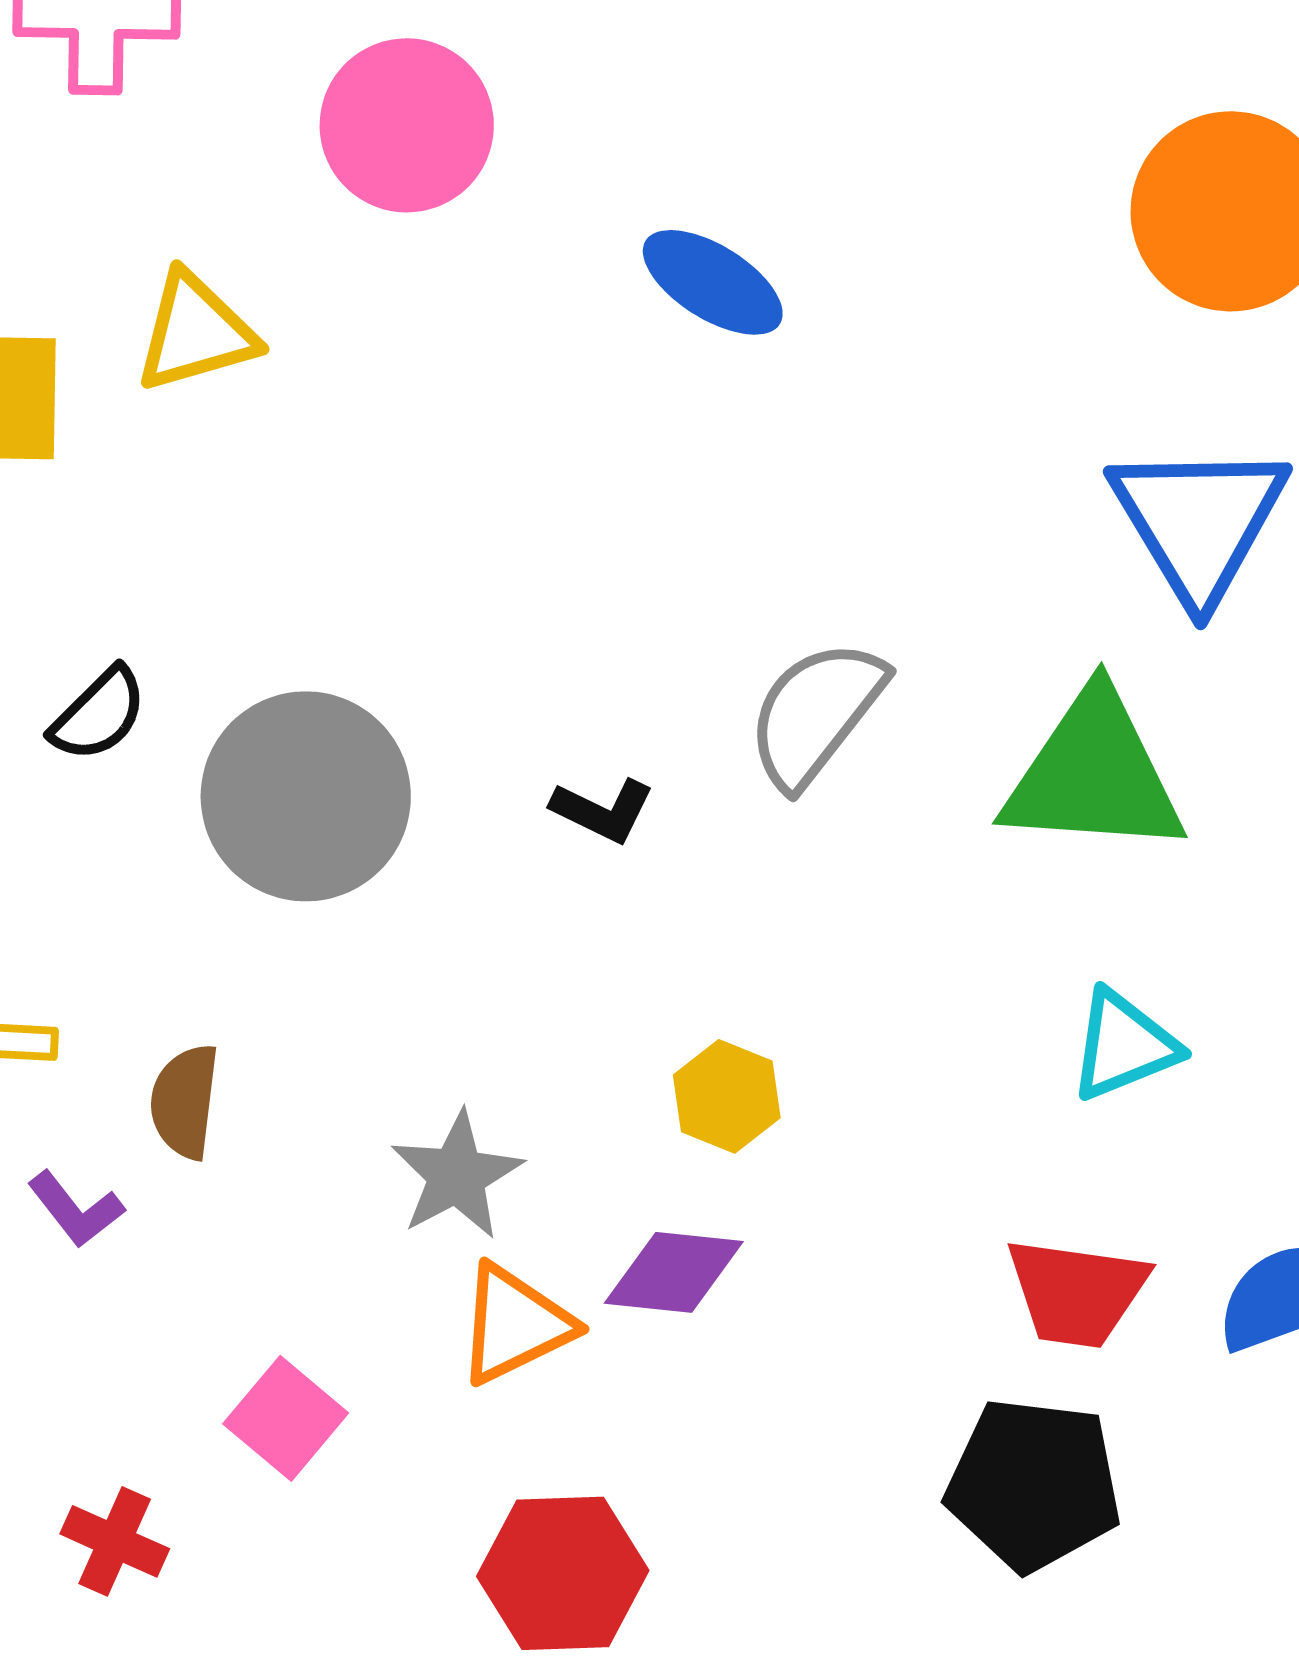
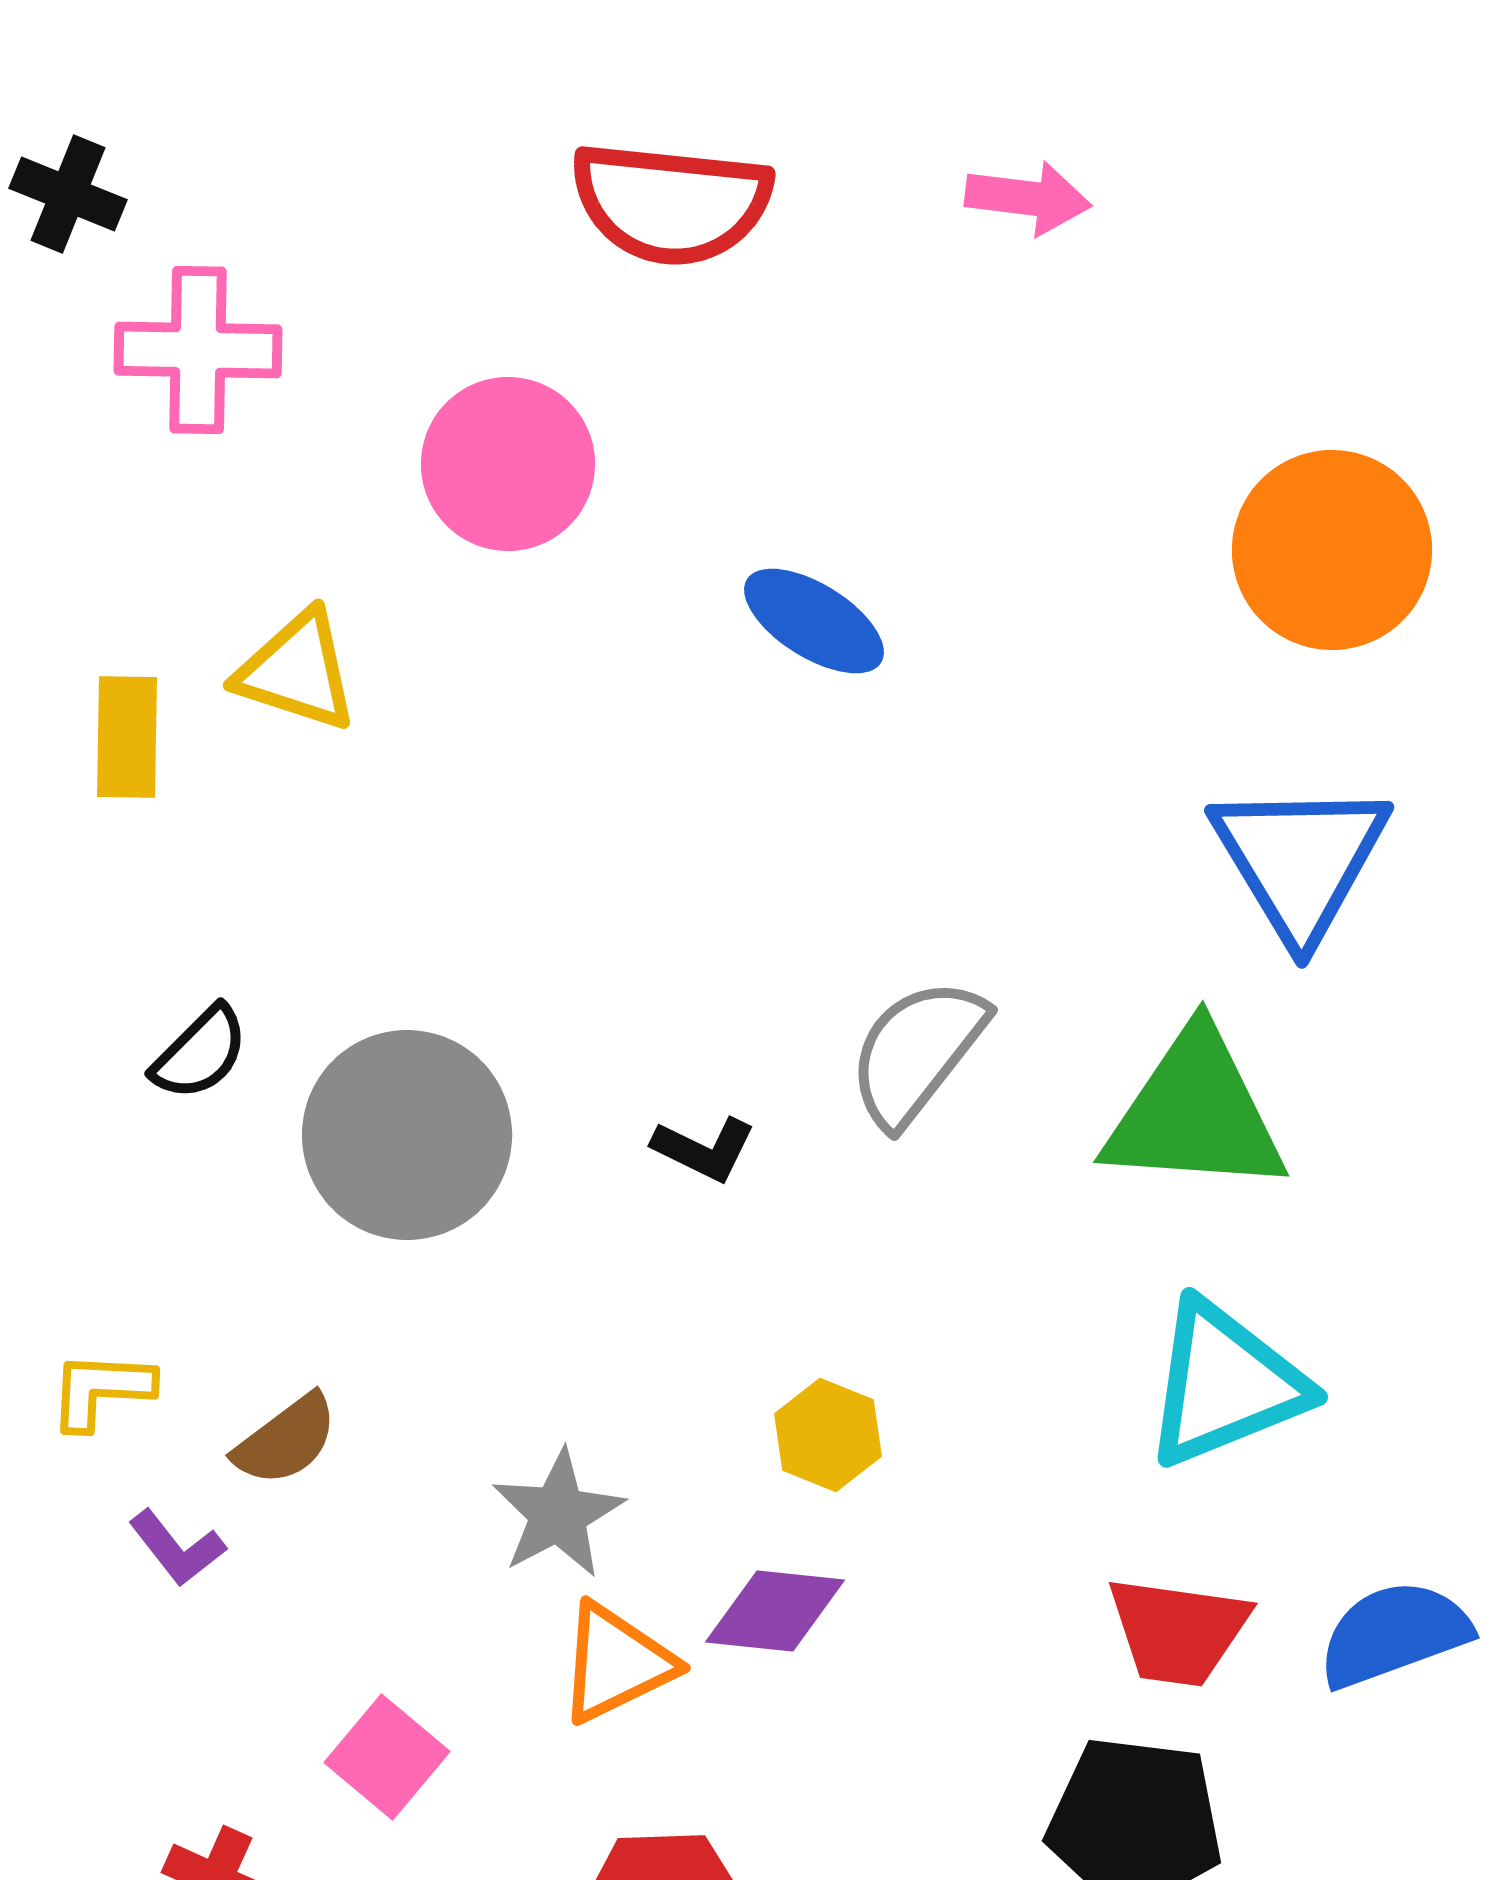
yellow triangle: (196, 332) -> (297, 671), turned 34
cyan triangle: (1124, 1045) -> (1225, 1384), size x1.5
brown semicircle: (185, 1101) -> (286, 1440), turned -134

